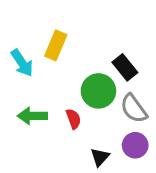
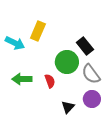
cyan arrow: (22, 63) -> (15, 43), turned -30

